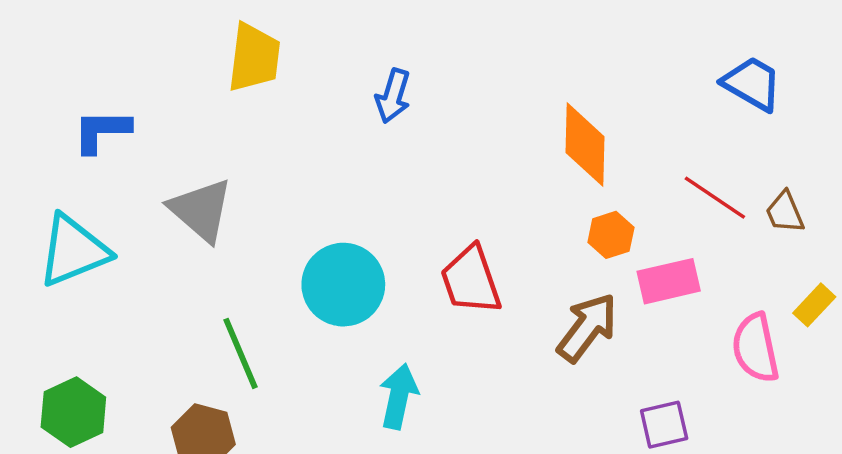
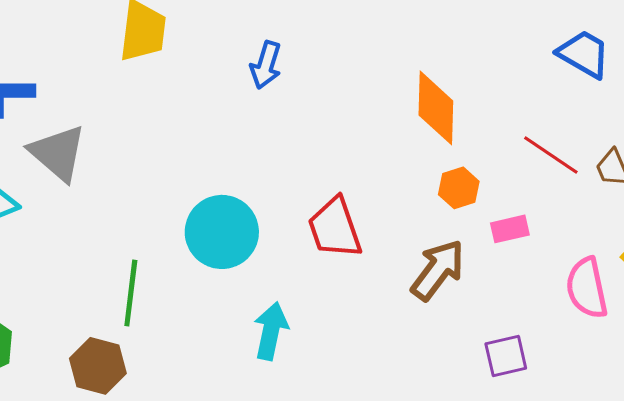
gray triangle: (201, 210) -> (58, 153), moved
pink rectangle: (669, 281) -> (510, 229), size x0.7
green line: (241, 353) -> (131, 293), turned 30

